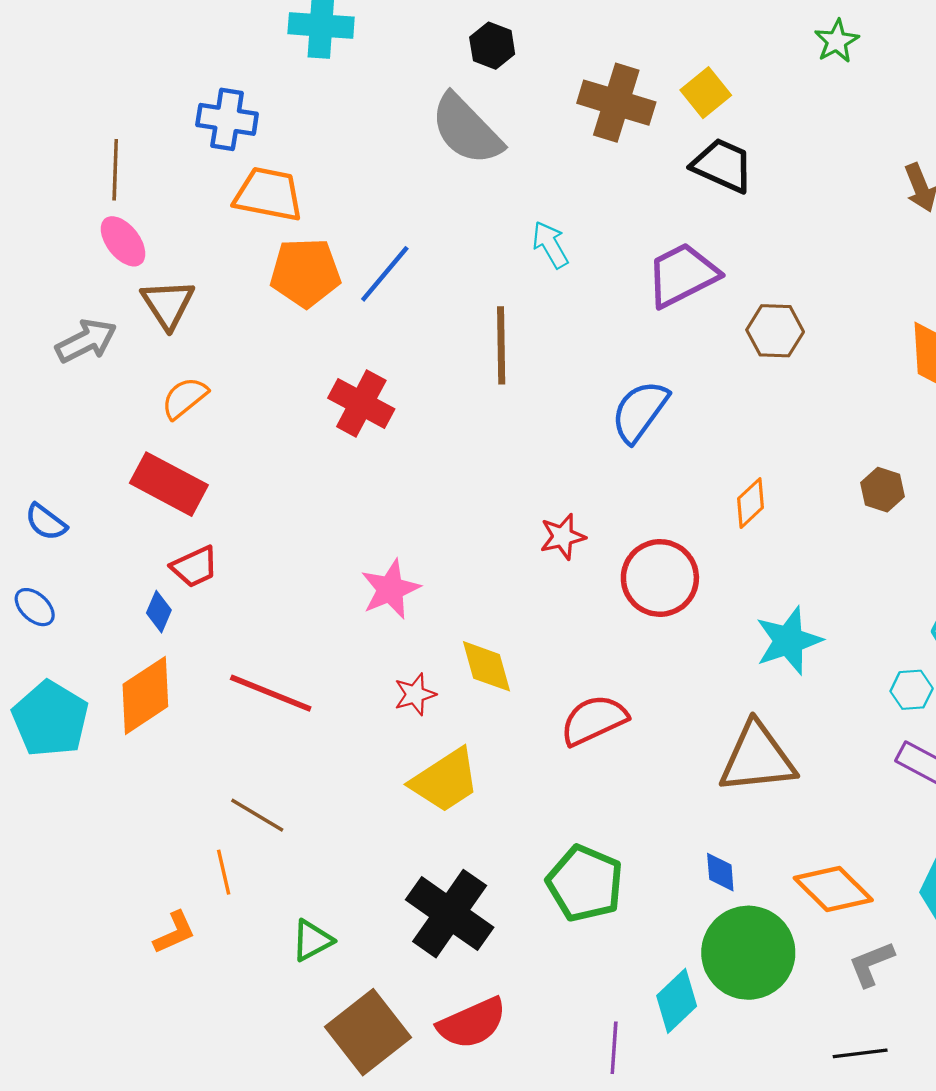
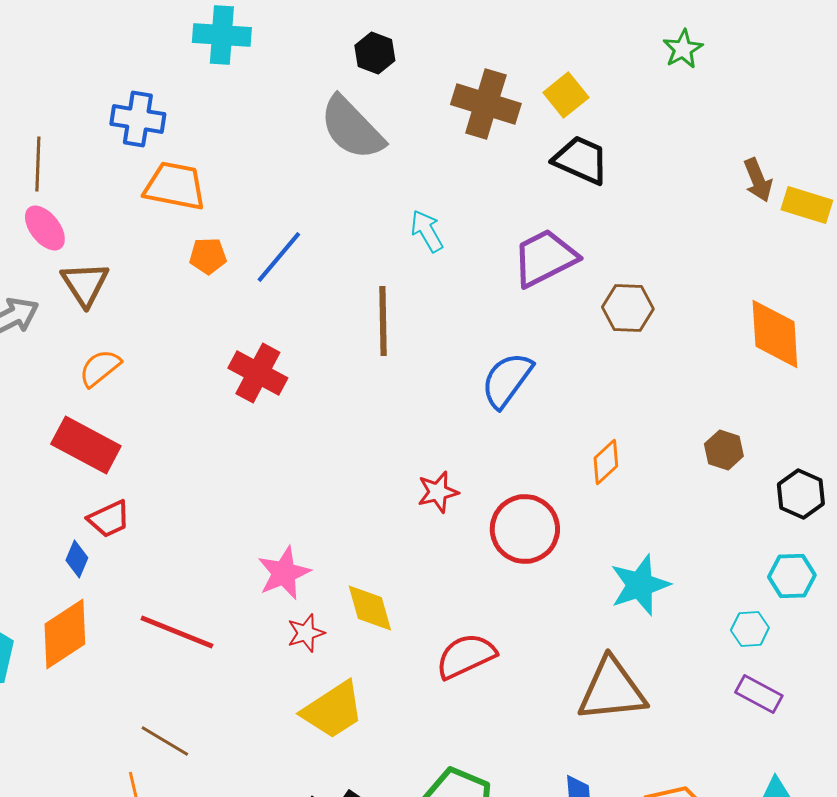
orange pentagon: (305, 273) -> (208, 256), size x0.6
pink star: (390, 589) -> (284, 573), moved

